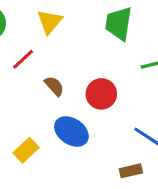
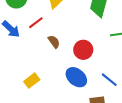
blue ellipse: (71, 131) -> (76, 77), moved

